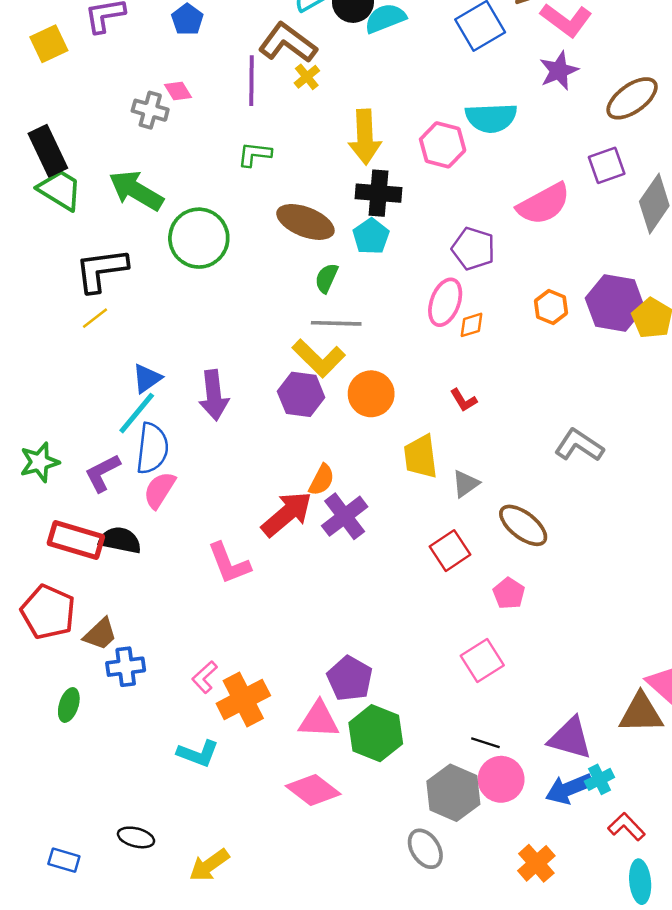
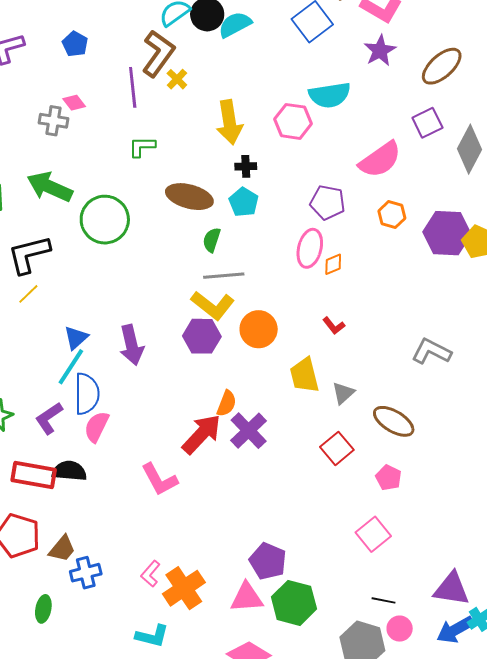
brown L-shape: (288, 43) -> (158, 54), turned 96
black cross: (379, 193) -> (246, 166), size x0.6
orange hexagon: (551, 307) -> (392, 215), moved
pink circle: (501, 779) -> (400, 629), size x0.7

